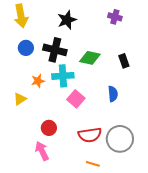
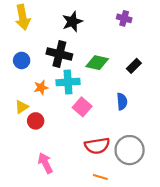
blue circle: (26, 48) -> (22, 60), moved
black rectangle: (124, 61) -> (134, 66), turned 64
red circle: (49, 128) -> (36, 121), moved

